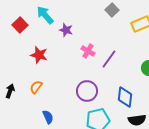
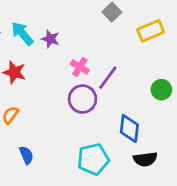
cyan arrow: (45, 15) -> (22, 34), moved
purple circle: (87, 91) -> (82, 99), moved

